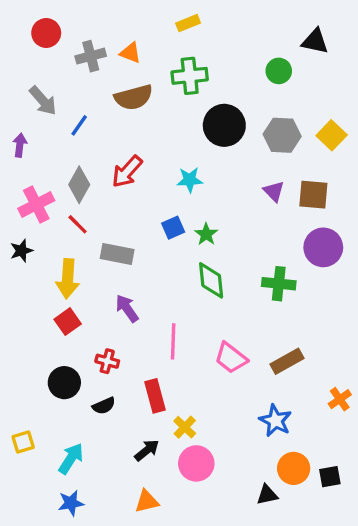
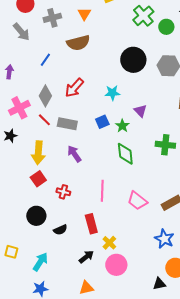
orange triangle: (130, 53) -> (84, 14), moved, turned 40
green cross: (190, 76) -> (143, 16), moved, turned -35
gray arrow: (43, 101) -> (21, 32), moved
purple triangle: (274, 191) -> (140, 111), moved
gray rectangle: (117, 254) -> (67, 124), moved
green cross: (279, 284) -> (165, 145), moved
purple arrow: (127, 308) -> (74, 154), moved
red cross: (107, 361) -> (63, 192), moved
yellow square: (23, 442) -> (11, 252), turned 32

